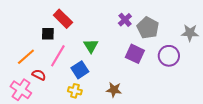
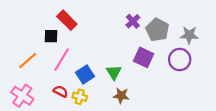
gray star: (190, 33) -> (189, 35), moved
green triangle: (91, 46) -> (114, 72), moved
red semicircle: (39, 75) -> (61, 91), moved

